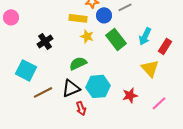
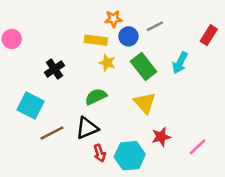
red rectangle: (165, 46) -> (209, 35), moved
yellow triangle: (150, 68) -> (145, 103), moved
cyan hexagon: (98, 86) -> (130, 156), moved

